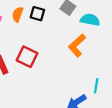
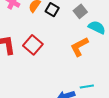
cyan line: (96, 86) -> (87, 87), turned 56

